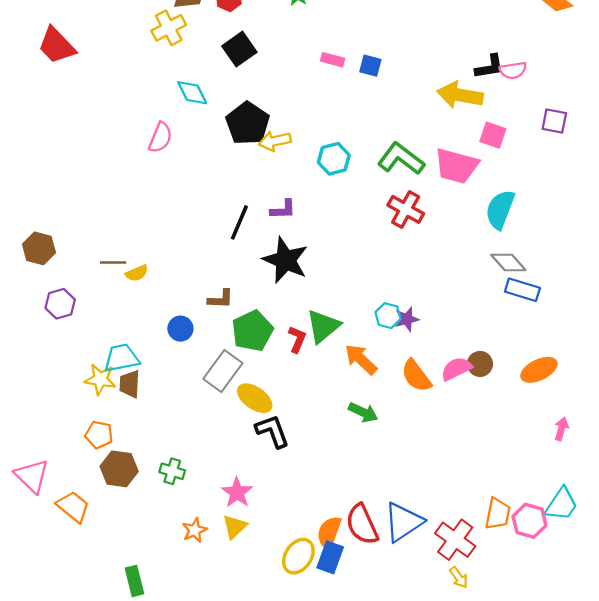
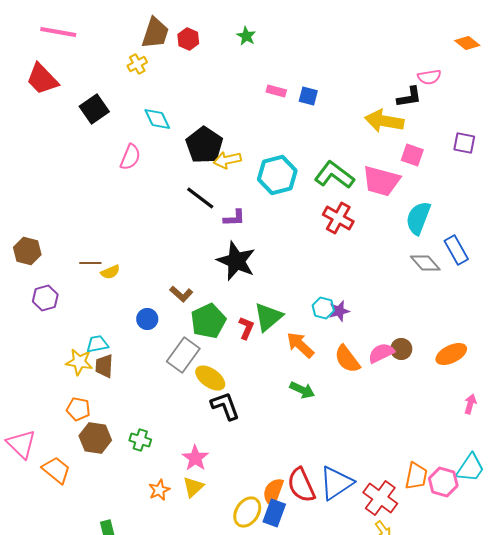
yellow cross: (169, 28) -> (137, 64), size x0.7
black square: (239, 49) -> (94, 109), moved
pink semicircle: (513, 70) -> (429, 77), moved
cyan hexagon: (334, 159) -> (277, 175), size x1.4
black line: (239, 222) -> (200, 198), moved, turned -76
blue rectangle: (522, 290) -> (456, 250), moved, turned 44
brown L-shape: (221, 299) -> (181, 294), turned 40
cyan trapezoid: (121, 358) -> (97, 344), size x0.7

